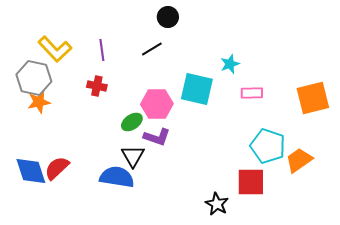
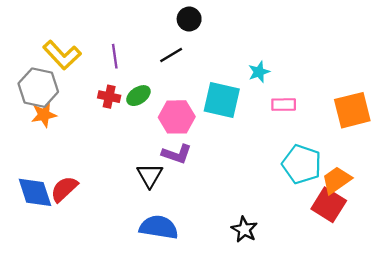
green ellipse: (132, 122) -> (138, 96), moved
blue semicircle: (117, 177) -> (159, 227), moved
red square: (251, 182) -> (329, 205), moved, turned 32

